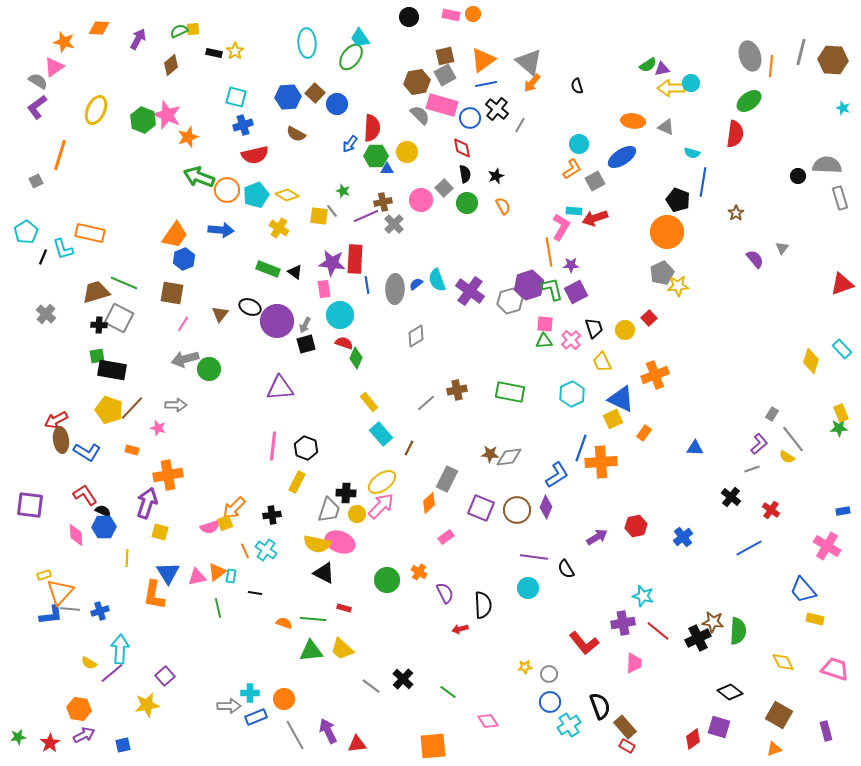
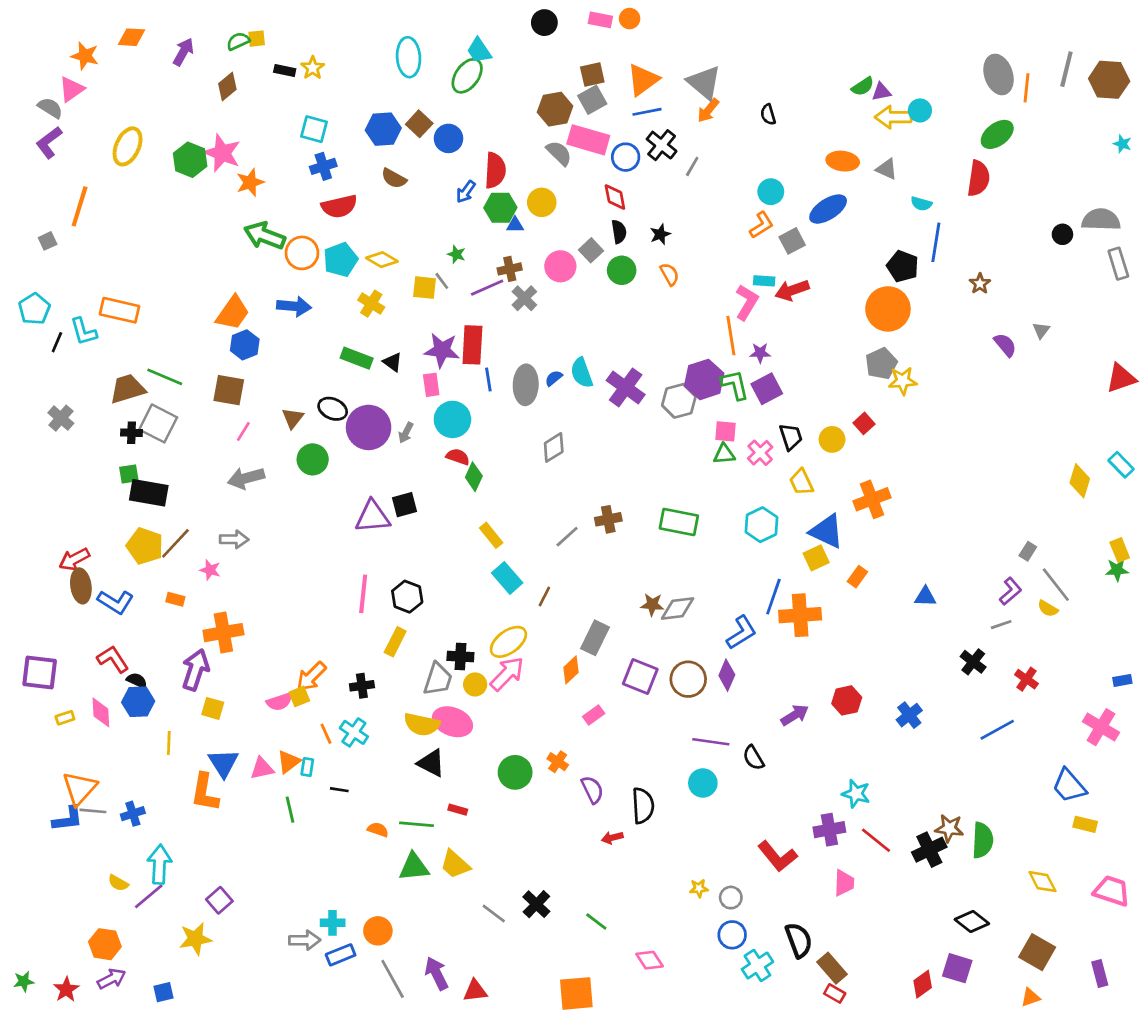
black square: (306, 344) -> (405, 505), moved
green circle: (209, 369) -> (313, 459), moved
yellow rectangle: (44, 575) -> (65, 718), moved

